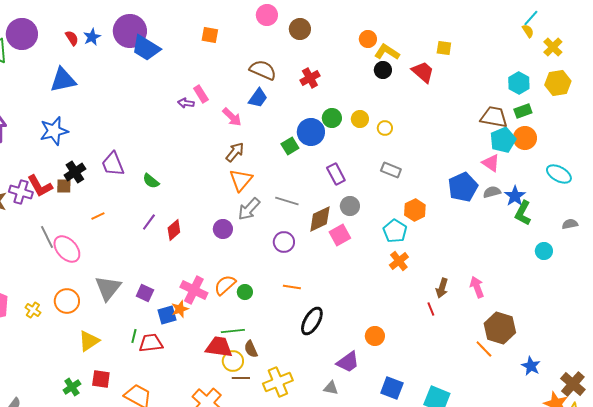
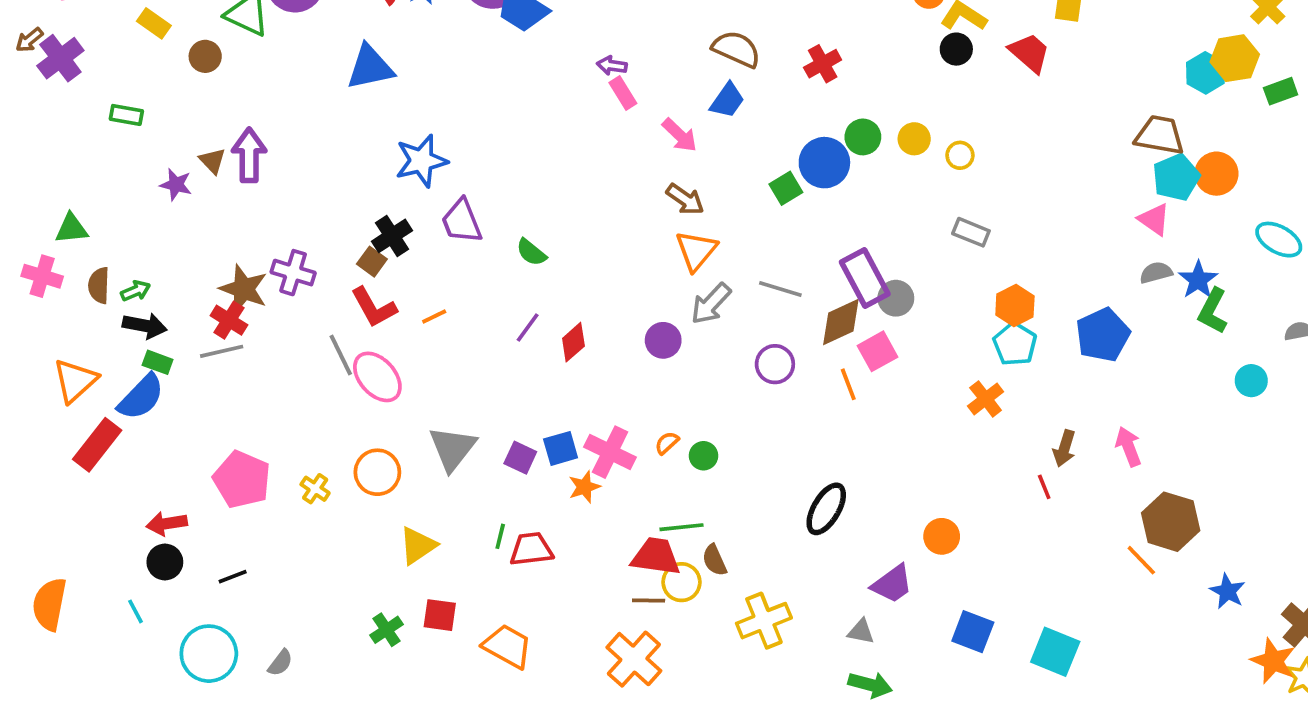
yellow hexagon: (558, 83) -> (1235, 58), moved
purple arrow: (186, 103) -> (612, 66), moved
green rectangle: (523, 111) -> (1281, 91), moved
blue star: (54, 131) -> (421, 161), moved
brown arrow: (235, 152) -> (685, 199), turned 85
purple rectangle: (336, 174) -> (865, 278), moved, size x1.4
red L-shape: (40, 186) -> (374, 307), moved
brown square: (64, 186) -> (372, 262), turned 35
blue pentagon: (463, 187) -> (1103, 335), moved
cyan pentagon: (395, 231) -> (1015, 344), moved
orange semicircle: (225, 285) -> (667, 443), size x0.6
orange line: (292, 287) -> (848, 384), moved, turned 60
blue square: (167, 315) -> (561, 448), moved
brown line: (241, 378) -> (649, 600), moved

